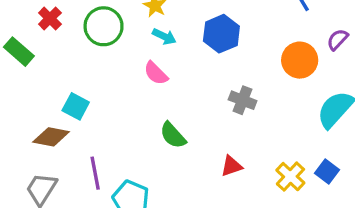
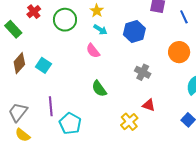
brown diamond: (51, 137) -> (19, 63), moved, turned -65
red triangle: (231, 166) -> (149, 105), moved, turned 32
yellow cross: (290, 177) -> (129, 122), moved

